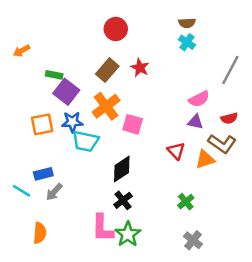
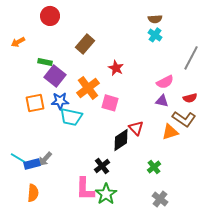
red circle: (116, 29) -> (50, 16), moved
red star: (140, 68) -> (116, 68), moved
brown rectangle: (107, 70) -> (85, 44), moved
red triangle: (176, 151) -> (136, 128), moved
black diamond: (122, 169) -> (121, 140), moved
blue rectangle: (43, 174) -> (32, 164), moved

